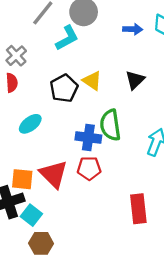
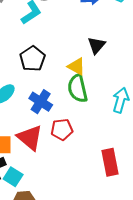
yellow triangle: (92, 81) -> (76, 66), moved
blue cross: (88, 138) -> (41, 102), moved, turned 30

